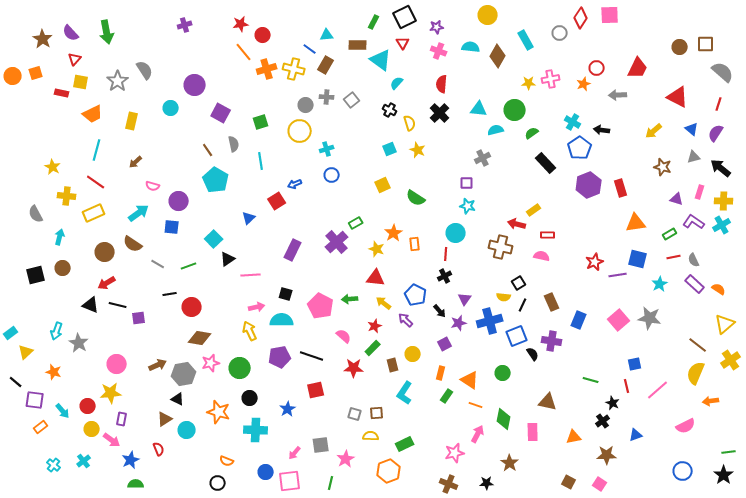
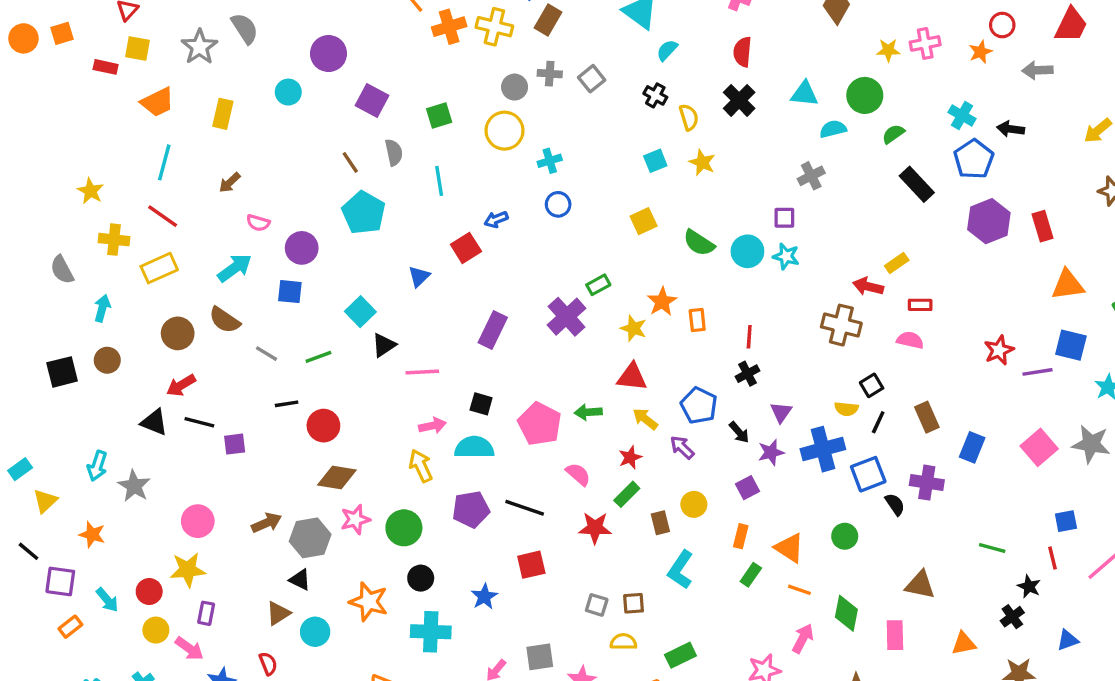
cyan circle: (456, 233) -> (747, 251), moved

